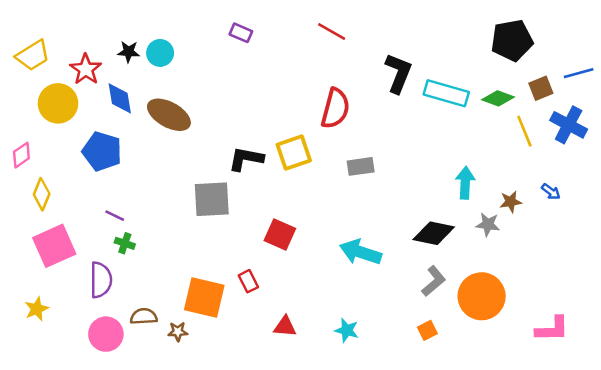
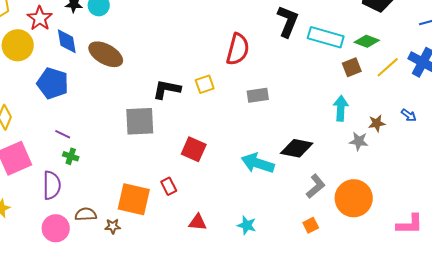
brown square: (541, 88) -> (352, 67), moved
yellow line: (524, 131) -> (388, 67), turned 70
yellow square: (294, 153) -> (205, 84), size x0.7
black diamond: (434, 233) -> (297, 148), moved

